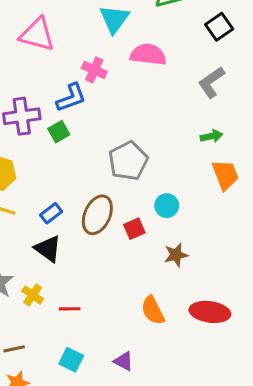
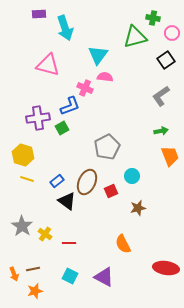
pink semicircle: (148, 55) -> (105, 77), moved, size x0.7
black triangle: (48, 249) -> (67, 201), moved
red ellipse: (210, 312) -> (166, 268), moved
purple triangle: (124, 361) -> (104, 277), size x1.5

